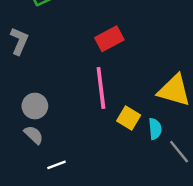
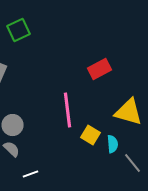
red rectangle: (109, 39) -> (100, 69), moved

